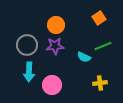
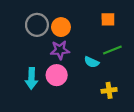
orange square: (99, 18) -> (108, 19), turned 32
gray circle: (27, 45) -> (37, 25), moved
pink circle: (52, 85) -> (57, 75), moved

